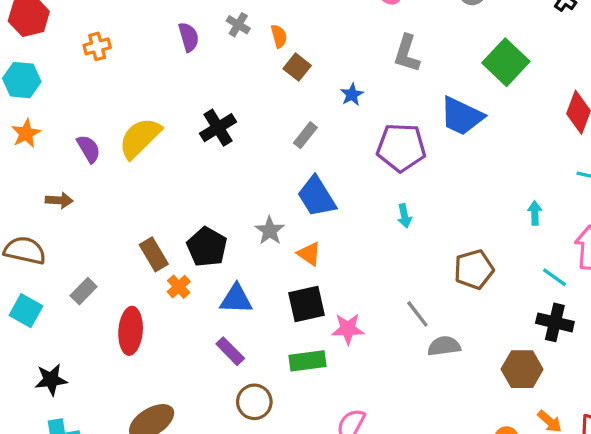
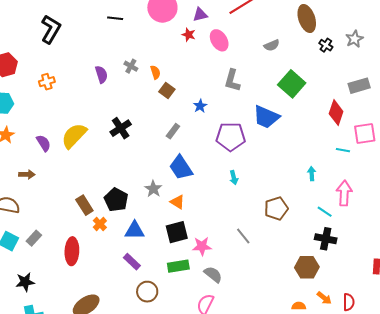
gray rectangle: (84, 291) -> (34, 238), moved
gray semicircle: (444, 346) -> (213, 274), moved, turned 48

